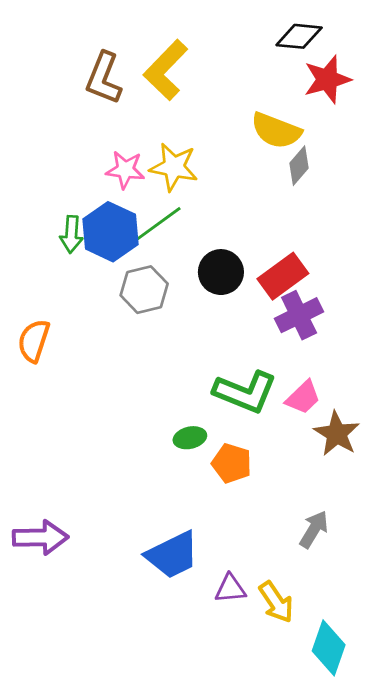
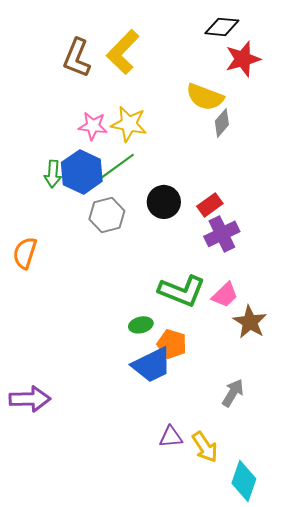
red rectangle: (283, 276) -> (210, 205), size x0.7
blue trapezoid: (172, 555) -> (152, 365), moved

